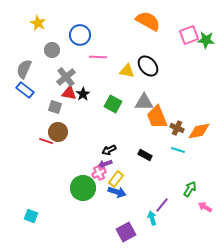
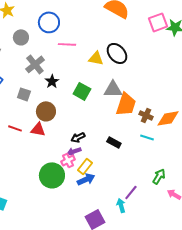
red triangle: (69, 93) -> (38, 129), moved
orange trapezoid: (157, 117) -> (126, 104), turned -140
brown circle: (58, 132) -> (46, 111), moved
blue arrow: (117, 192) -> (86, 179), turned -42

